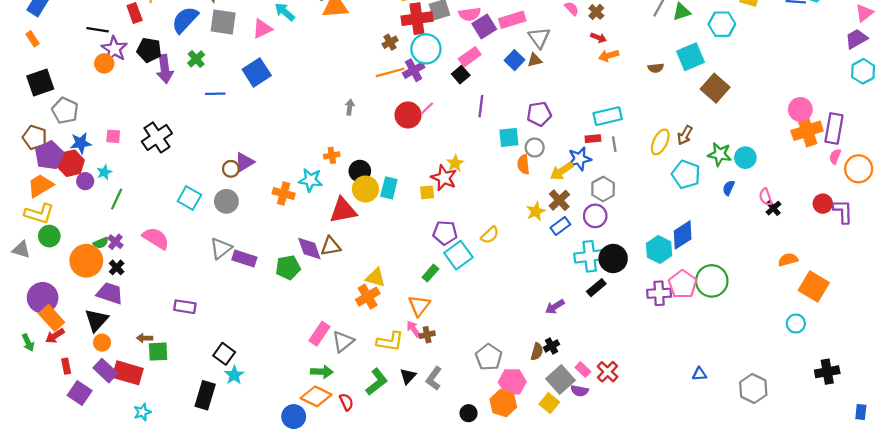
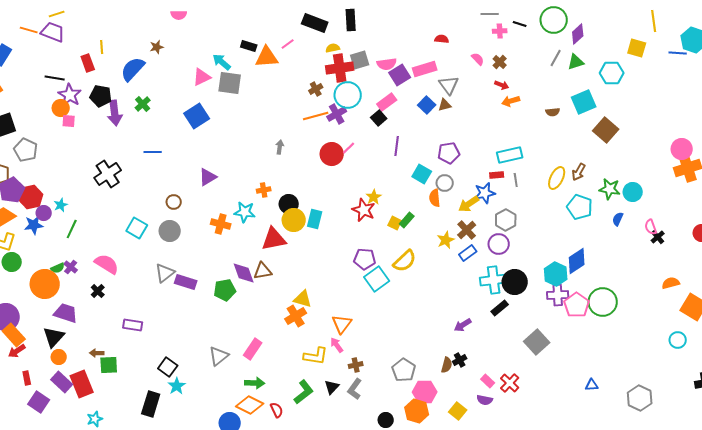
gray square: (223, 22) -> (230, 83), moved
blue line: (215, 94) -> (153, 152), moved
pink square: (113, 136) -> (69, 121), moved
cyan square: (509, 137) -> (422, 174), turned 36
blue star: (81, 143) -> (34, 225), moved
purple triangle: (244, 162) -> (208, 177), moved
yellow square: (427, 192) -> (395, 223), moved, turned 32
yellow semicircle: (490, 235) -> (405, 261), size x1.4
black cross: (117, 267) -> (98, 291), moved
green rectangle: (430, 273) -> (407, 220), moved
purple cross: (659, 293) -> (558, 295), moved
brown cross: (427, 335) -> (356, 365), moved
gray triangle: (343, 341) -> (219, 356), moved
red rectangle: (128, 373) -> (82, 384), turned 52
gray square: (560, 380) -> (537, 342), moved

